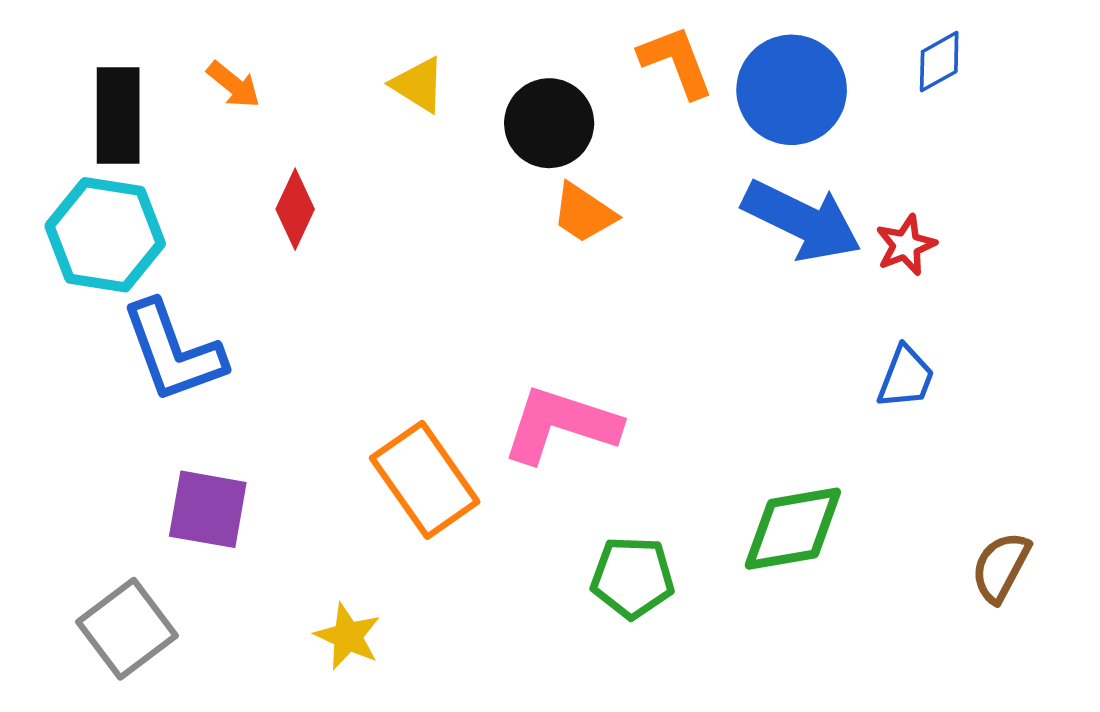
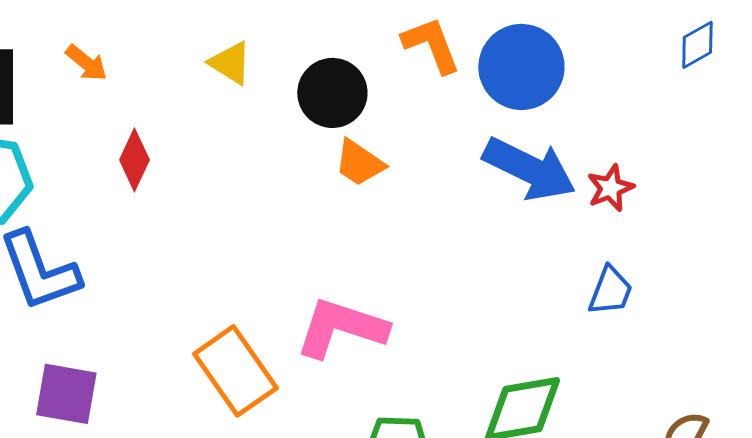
blue diamond: (939, 62) -> (697, 45), moved

